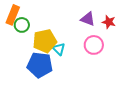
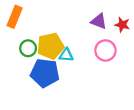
green circle: (22, 25) -> (28, 48), moved
cyan triangle: (59, 49) -> (66, 55), turned -40

